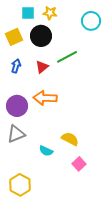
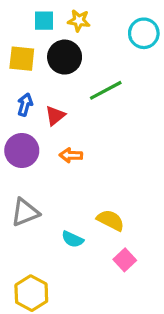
yellow square: (14, 37) -> (22, 59), turned 30
red triangle: (42, 67) -> (55, 116), moved
orange arrow: (45, 98) -> (71, 155), size x0.6
purple circle: (17, 106) -> (22, 151), moved

